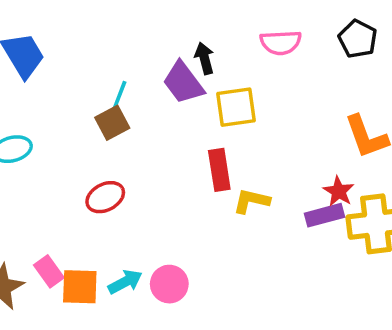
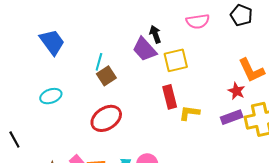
cyan line: (119, 96) -> (99, 62), moved
red star: (339, 191) -> (236, 91), moved
red ellipse: (105, 197) -> (106, 118), size x1.4

